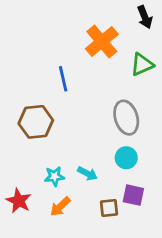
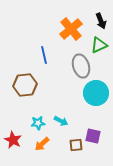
black arrow: (145, 17) -> (101, 21), moved
gray ellipse: (126, 118) -> (81, 66), moved
cyan circle: (126, 158) -> (96, 93), moved, size x1.6

